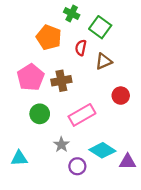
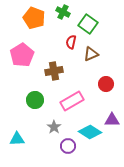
orange pentagon: (49, 37) -> (34, 18), moved
pink pentagon: (31, 77) -> (22, 55), moved
purple triangle: (128, 162) -> (112, 120), moved

